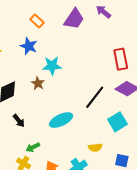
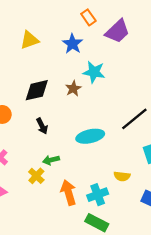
purple trapezoid: (74, 19) -> (117, 31), moved

